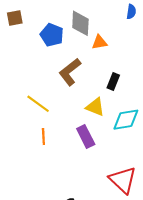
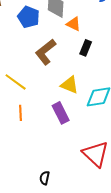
orange triangle: (99, 42) -> (74, 24), turned 35
black rectangle: (113, 81) -> (86, 48), moved

